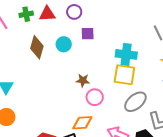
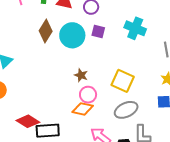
cyan circle: (64, 44) -> (72, 35), size x1.6
cyan cross: (126, 54) -> (135, 28), moved
orange diamond: (82, 123) -> (83, 109), moved

